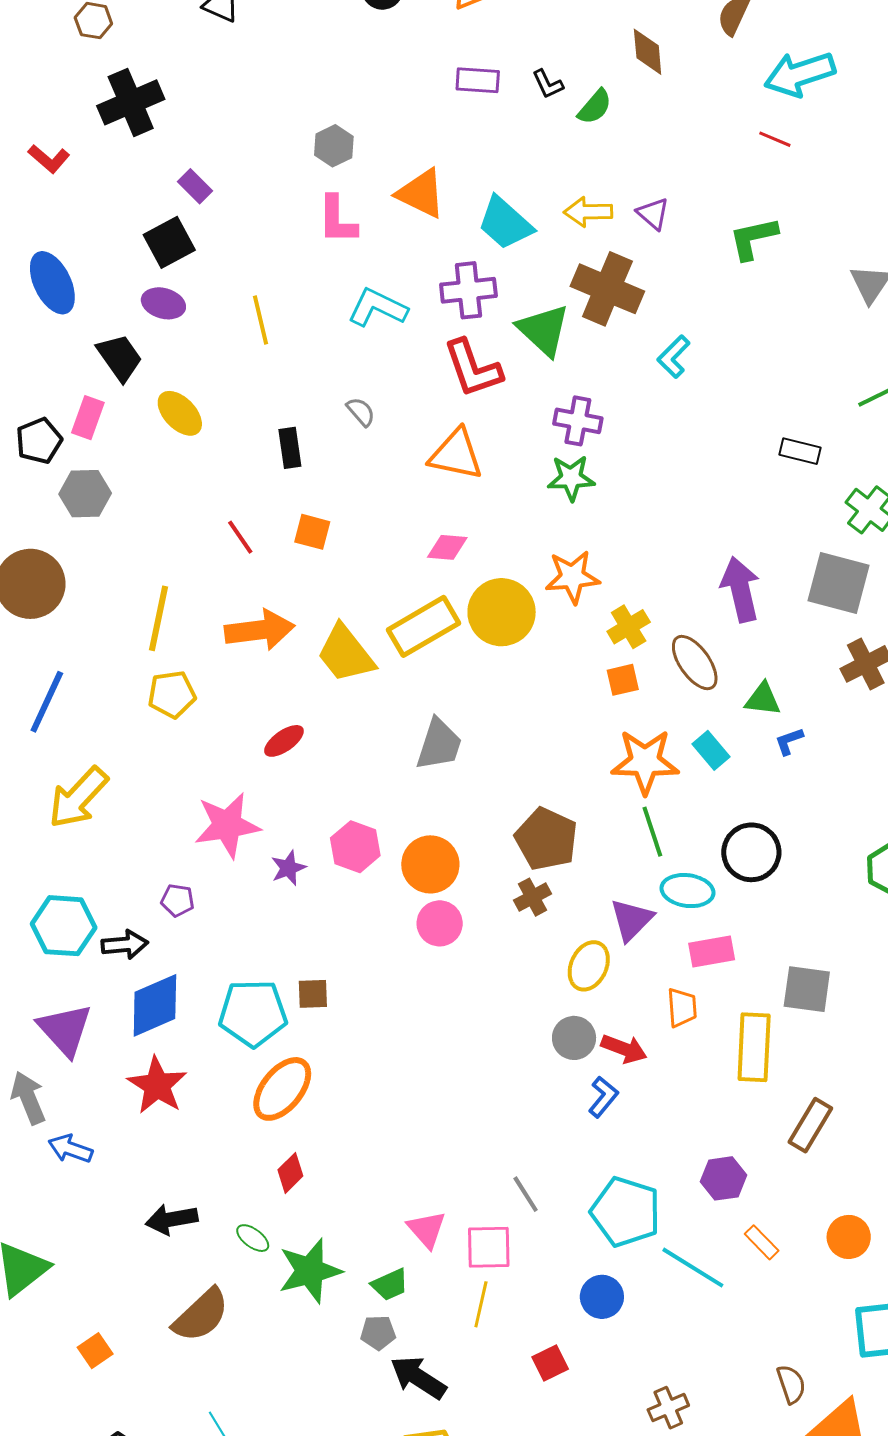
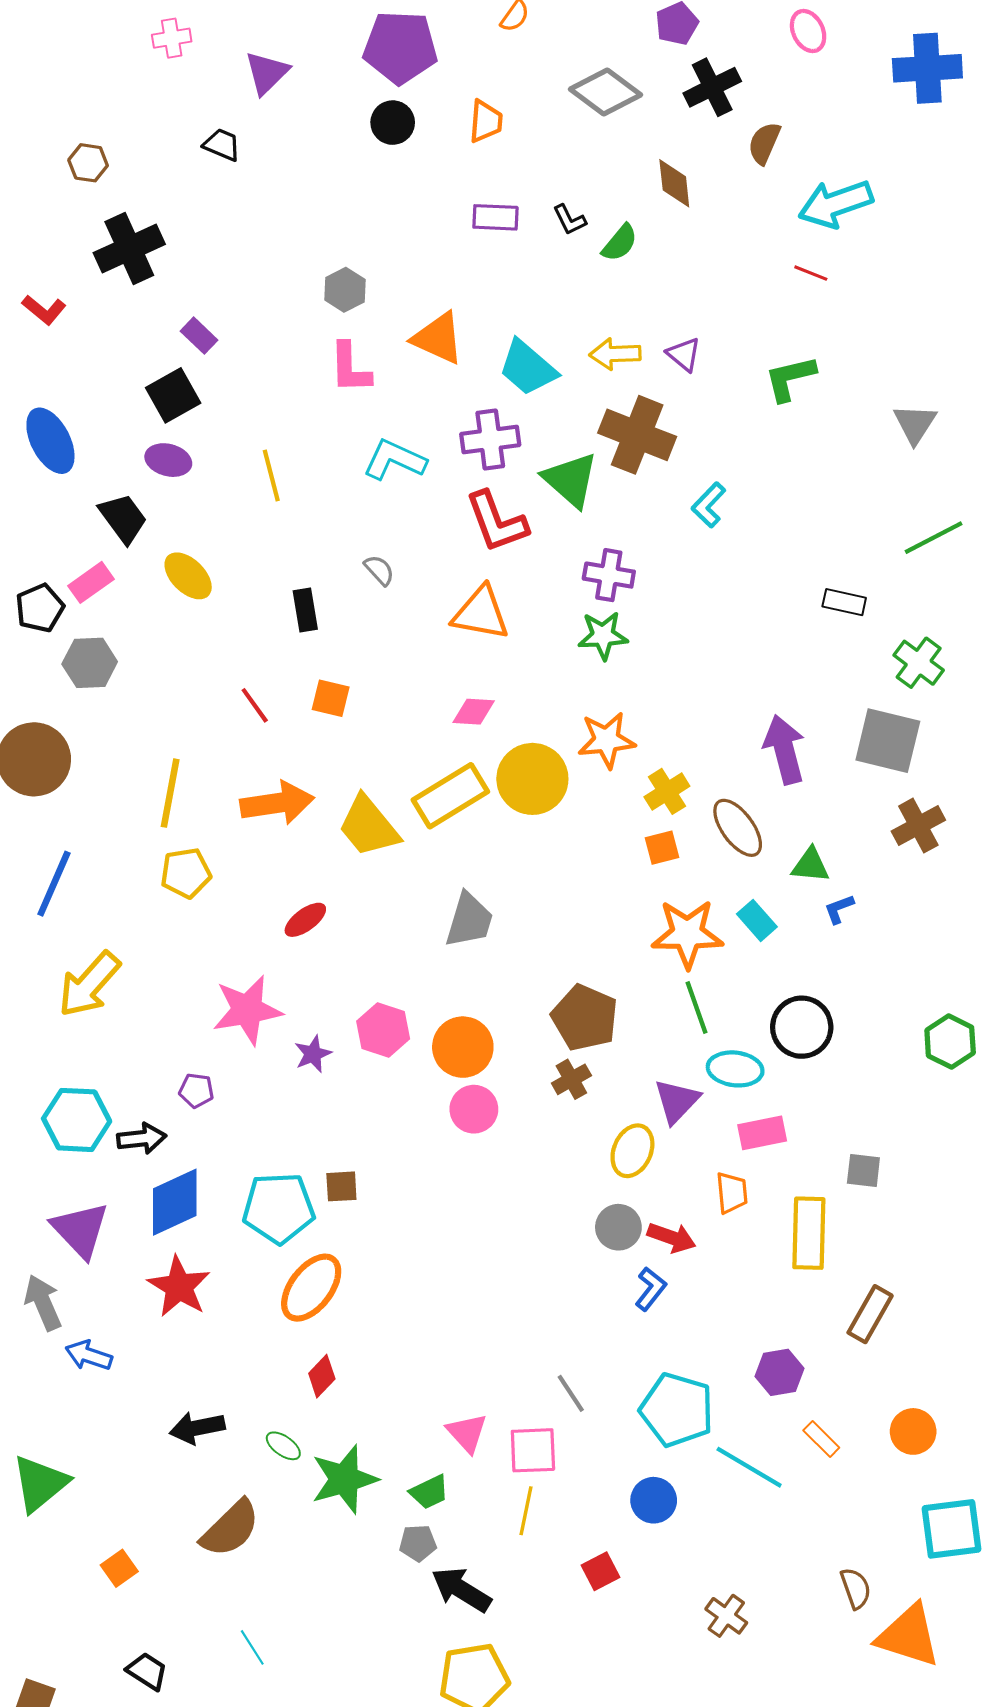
pink rectangle: (88, 418) -> (91, 582), turned 36
gray square: (807, 989) -> (863, 1170), size x0.7
brown cross: (668, 1408) -> (726, 1616), turned -30

